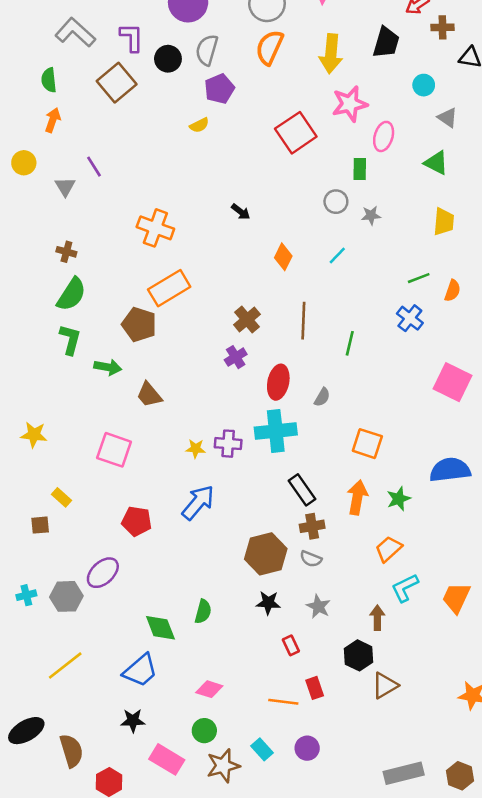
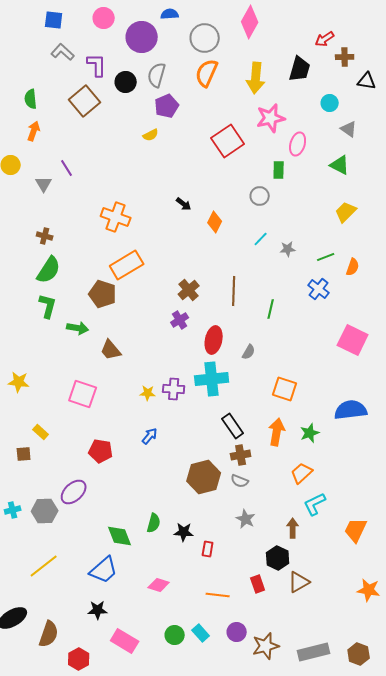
gray L-shape: (75, 32) -> (63, 52), moved, size x0.7
gray star: (371, 215) -> (288, 249), moved
yellow trapezoid: (444, 222) -> (346, 212), turned -140
orange diamond: (283, 257) -> (215, 222), moved
blue arrow: (198, 502) -> (150, 436), size x0.6
orange trapezoid: (456, 598) -> (356, 530), moved
black star: (268, 603) -> (184, 532), moved
red rectangle: (291, 645) -> (208, 549), moved, turned 35
red rectangle: (315, 688) -> (258, 584), moved
green circle: (204, 731) -> (175, 635), moved
brown semicircle: (71, 751) -> (49, 634), turned 36
brown star: (223, 766) -> (266, 646), moved

